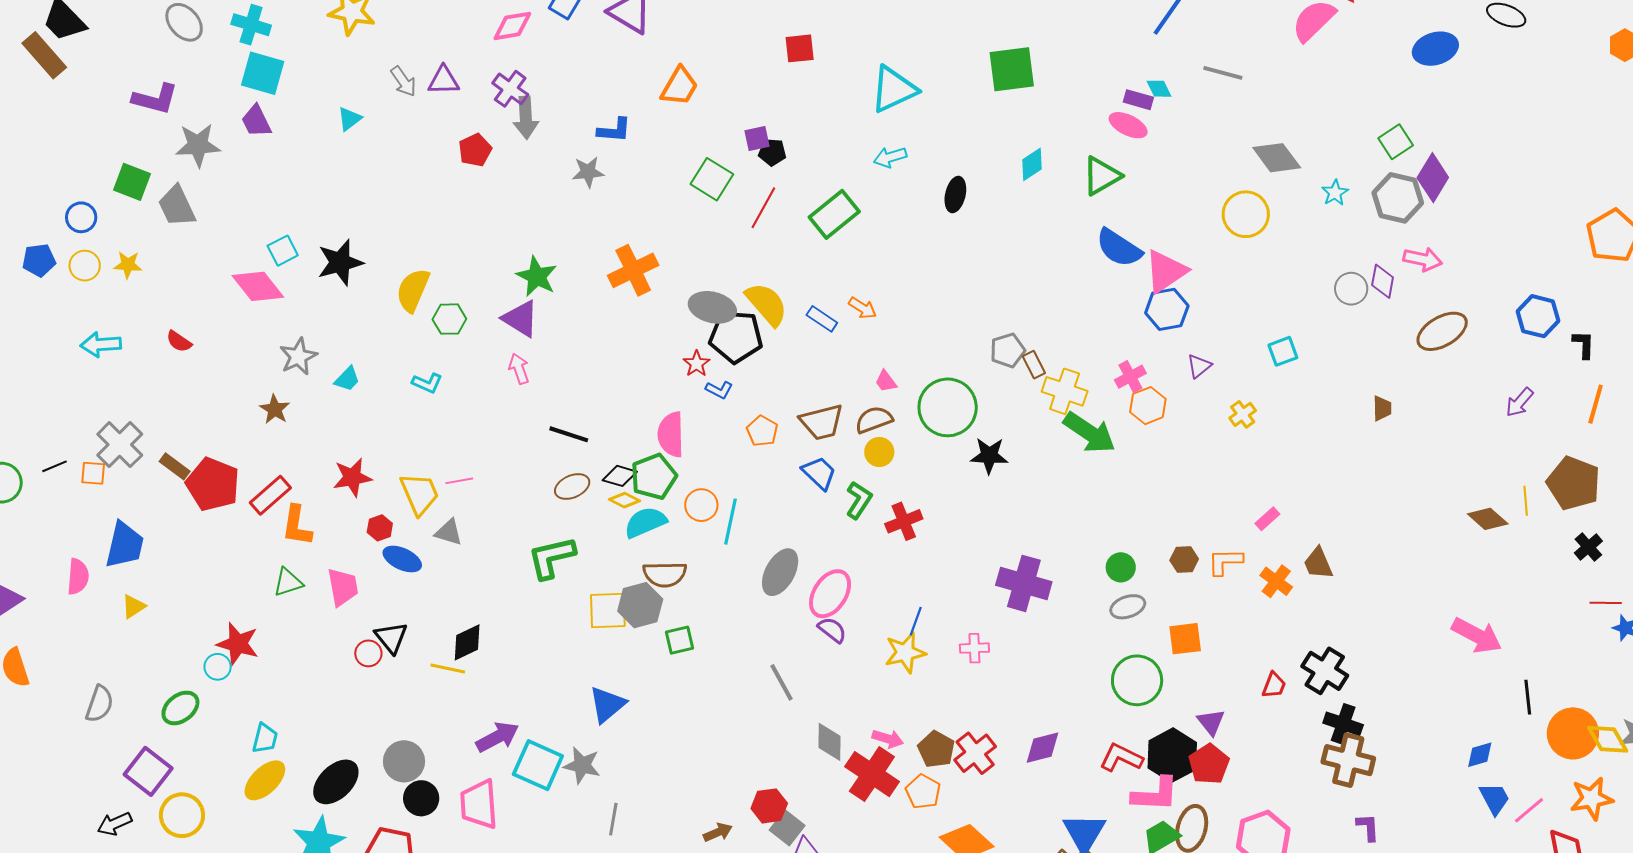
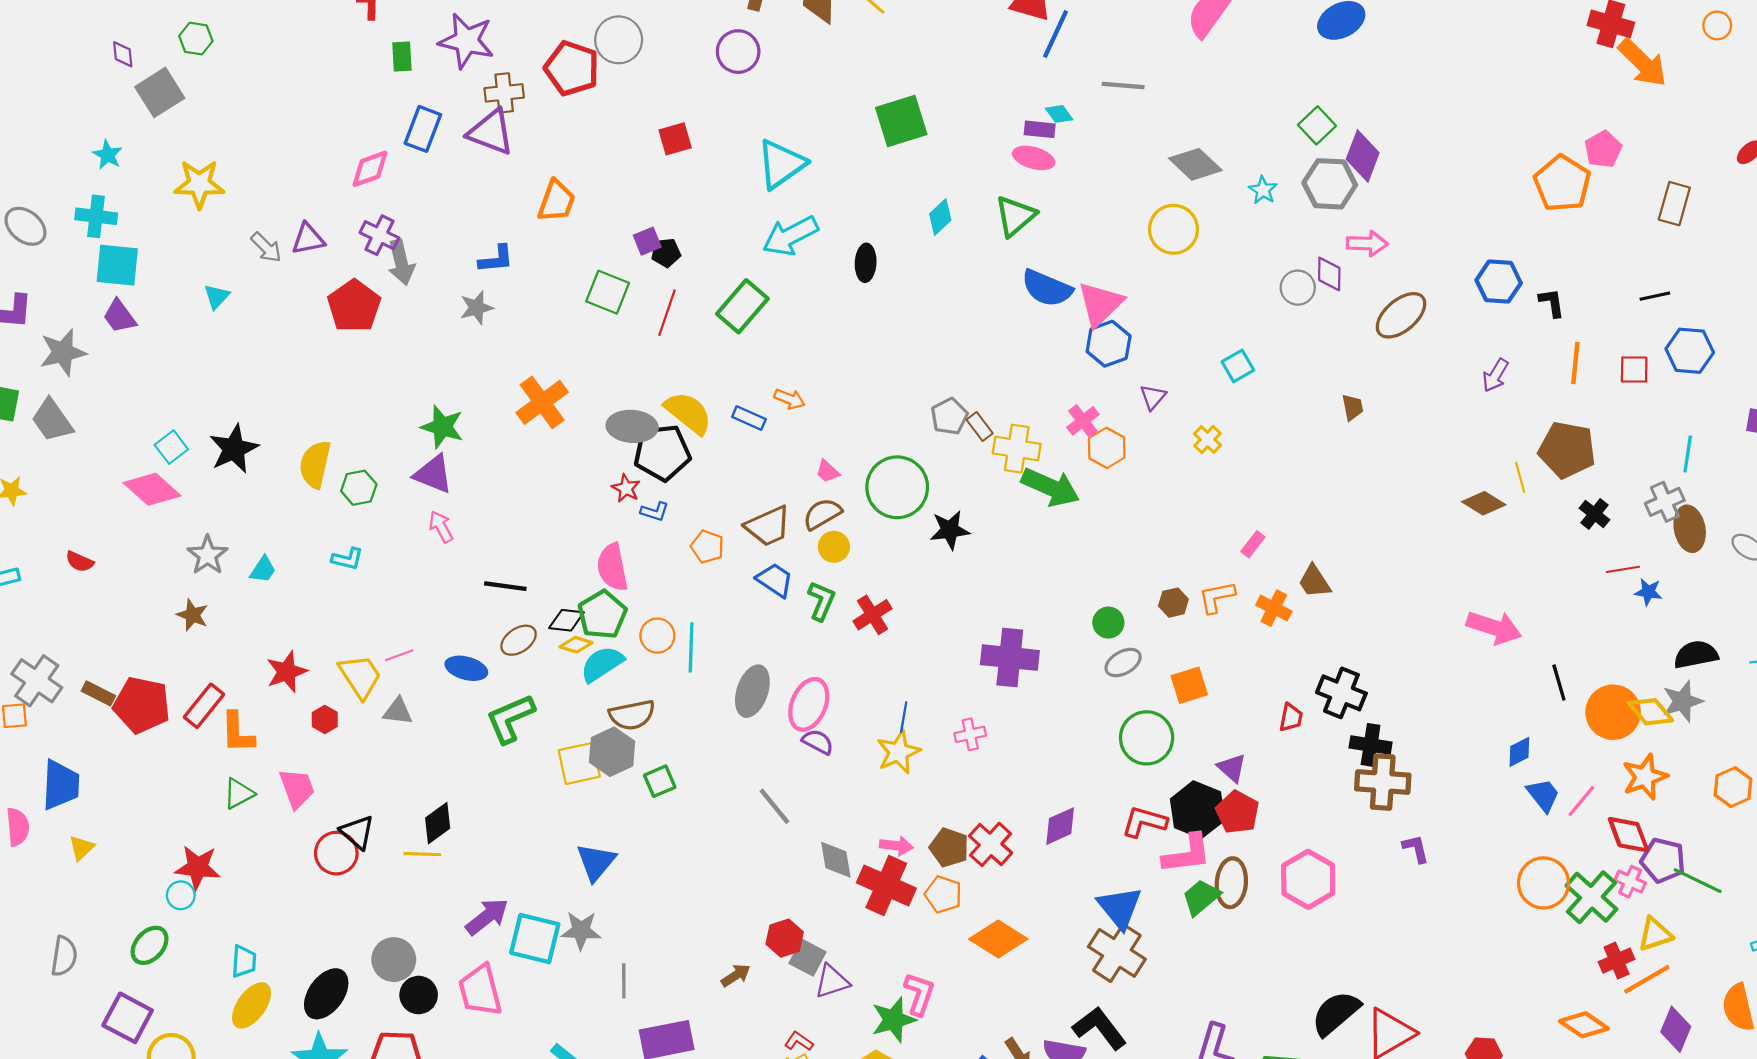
red pentagon: (475, 150) -> (354, 306), size x1.5
cyan arrow: (890, 157) -> (790, 236), size x1.6
blue ellipse: (402, 559) -> (466, 668), moved
red circle: (368, 653) -> (336, 853), size x1.5

